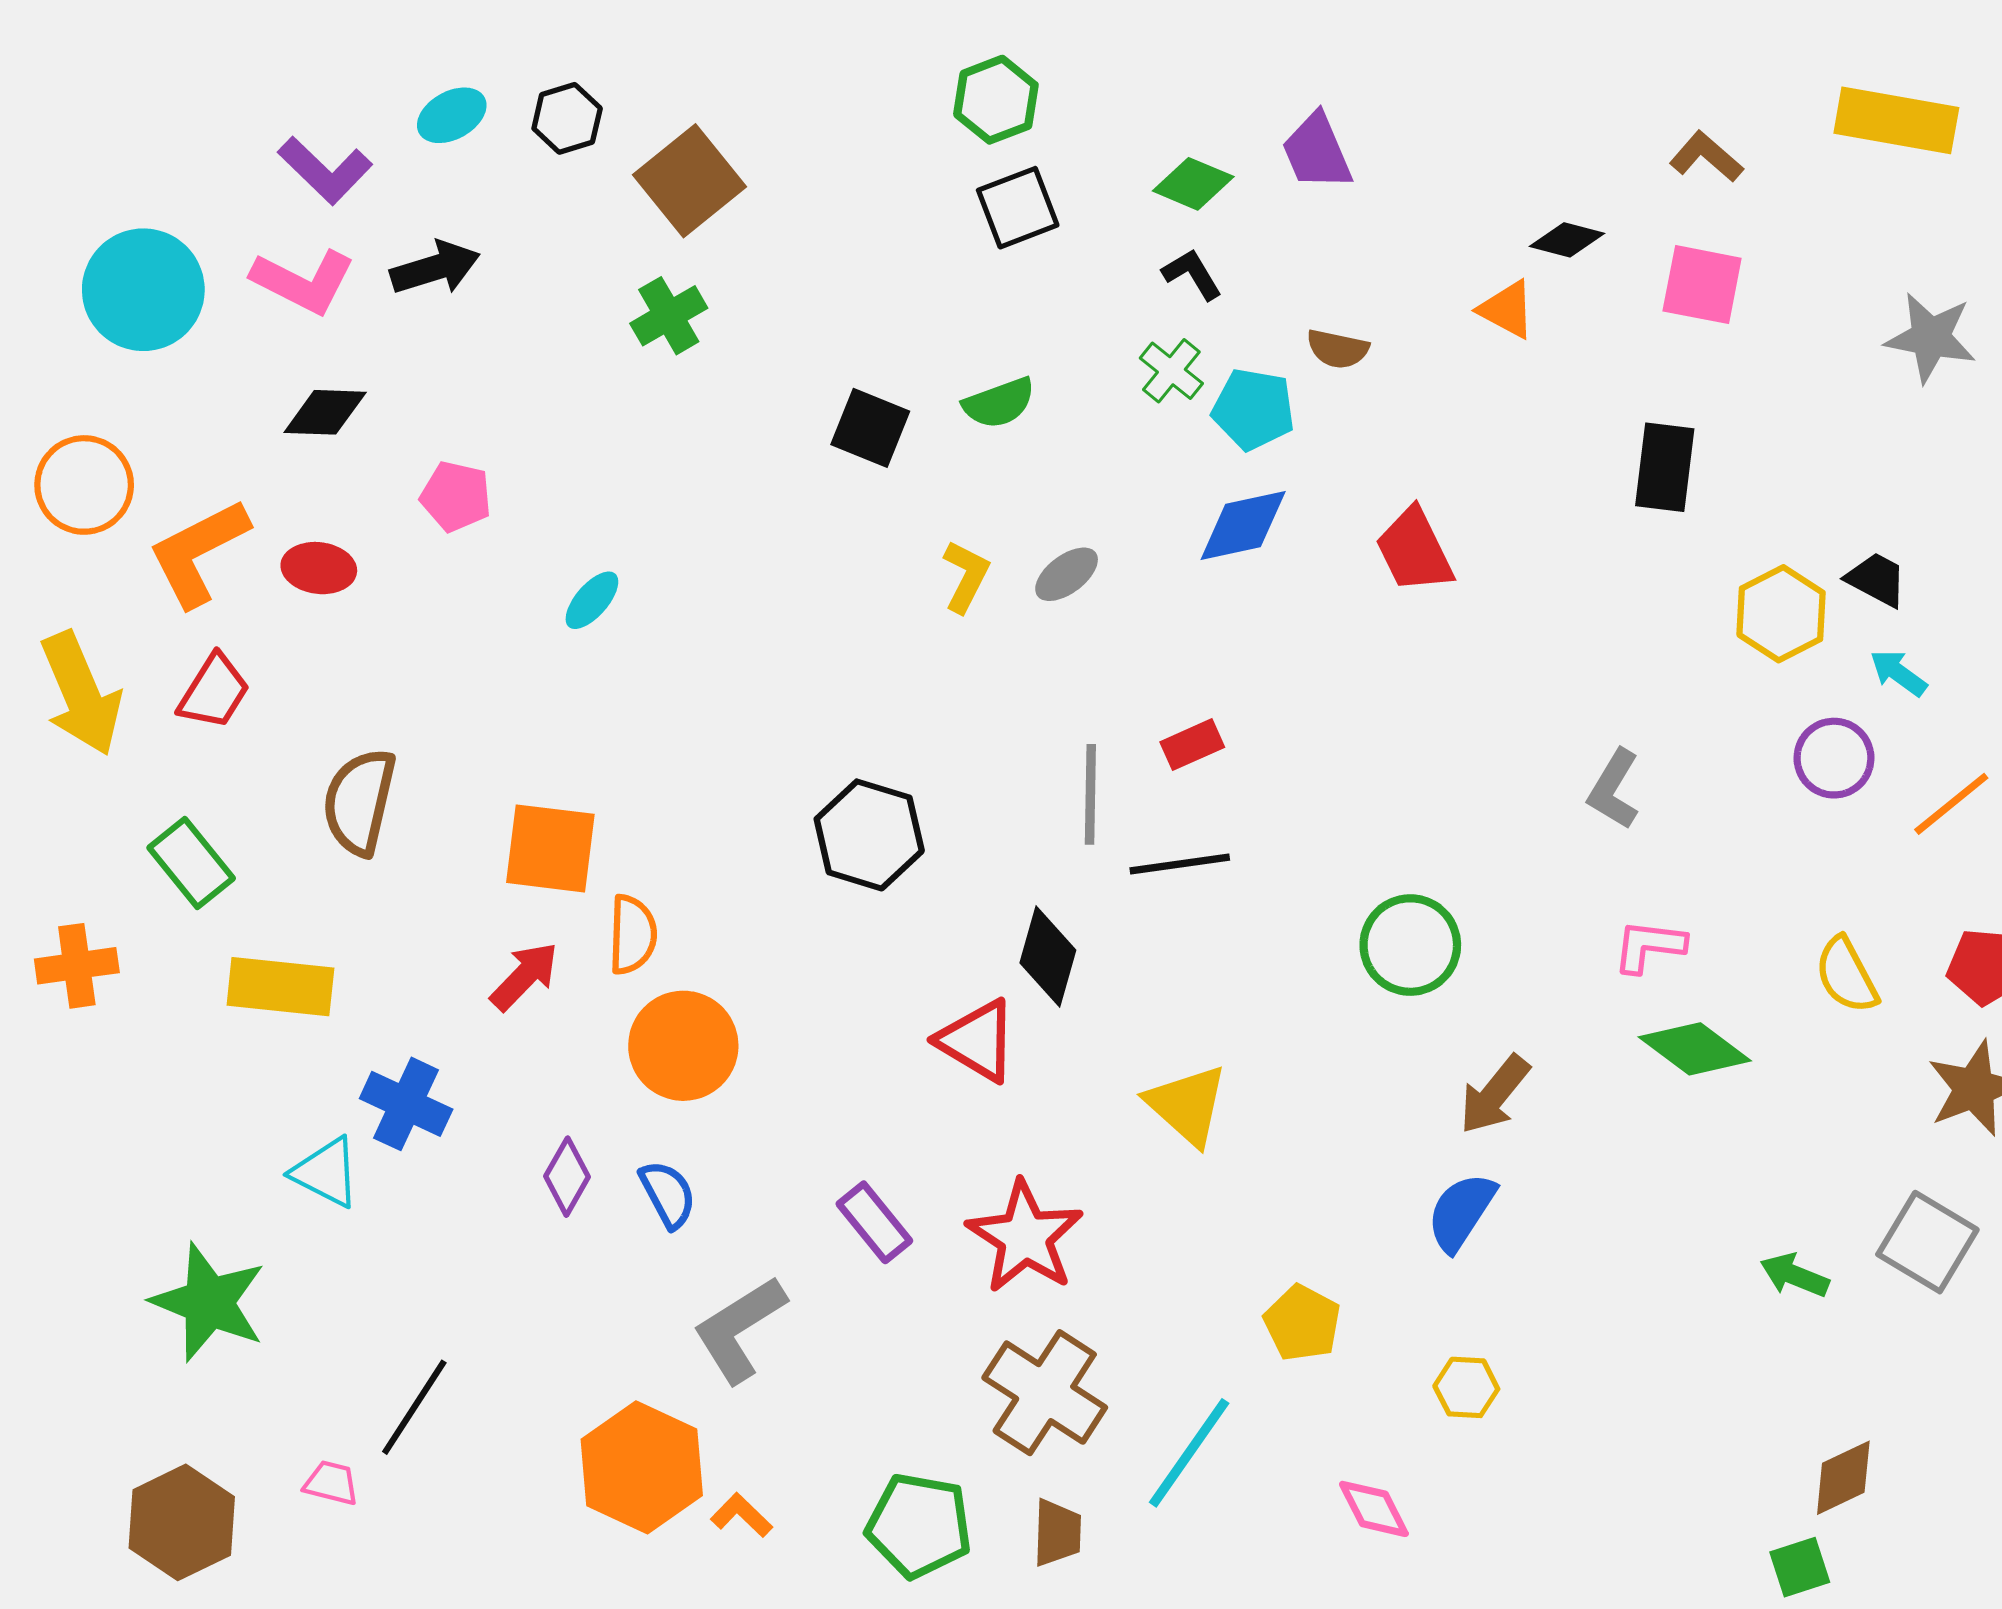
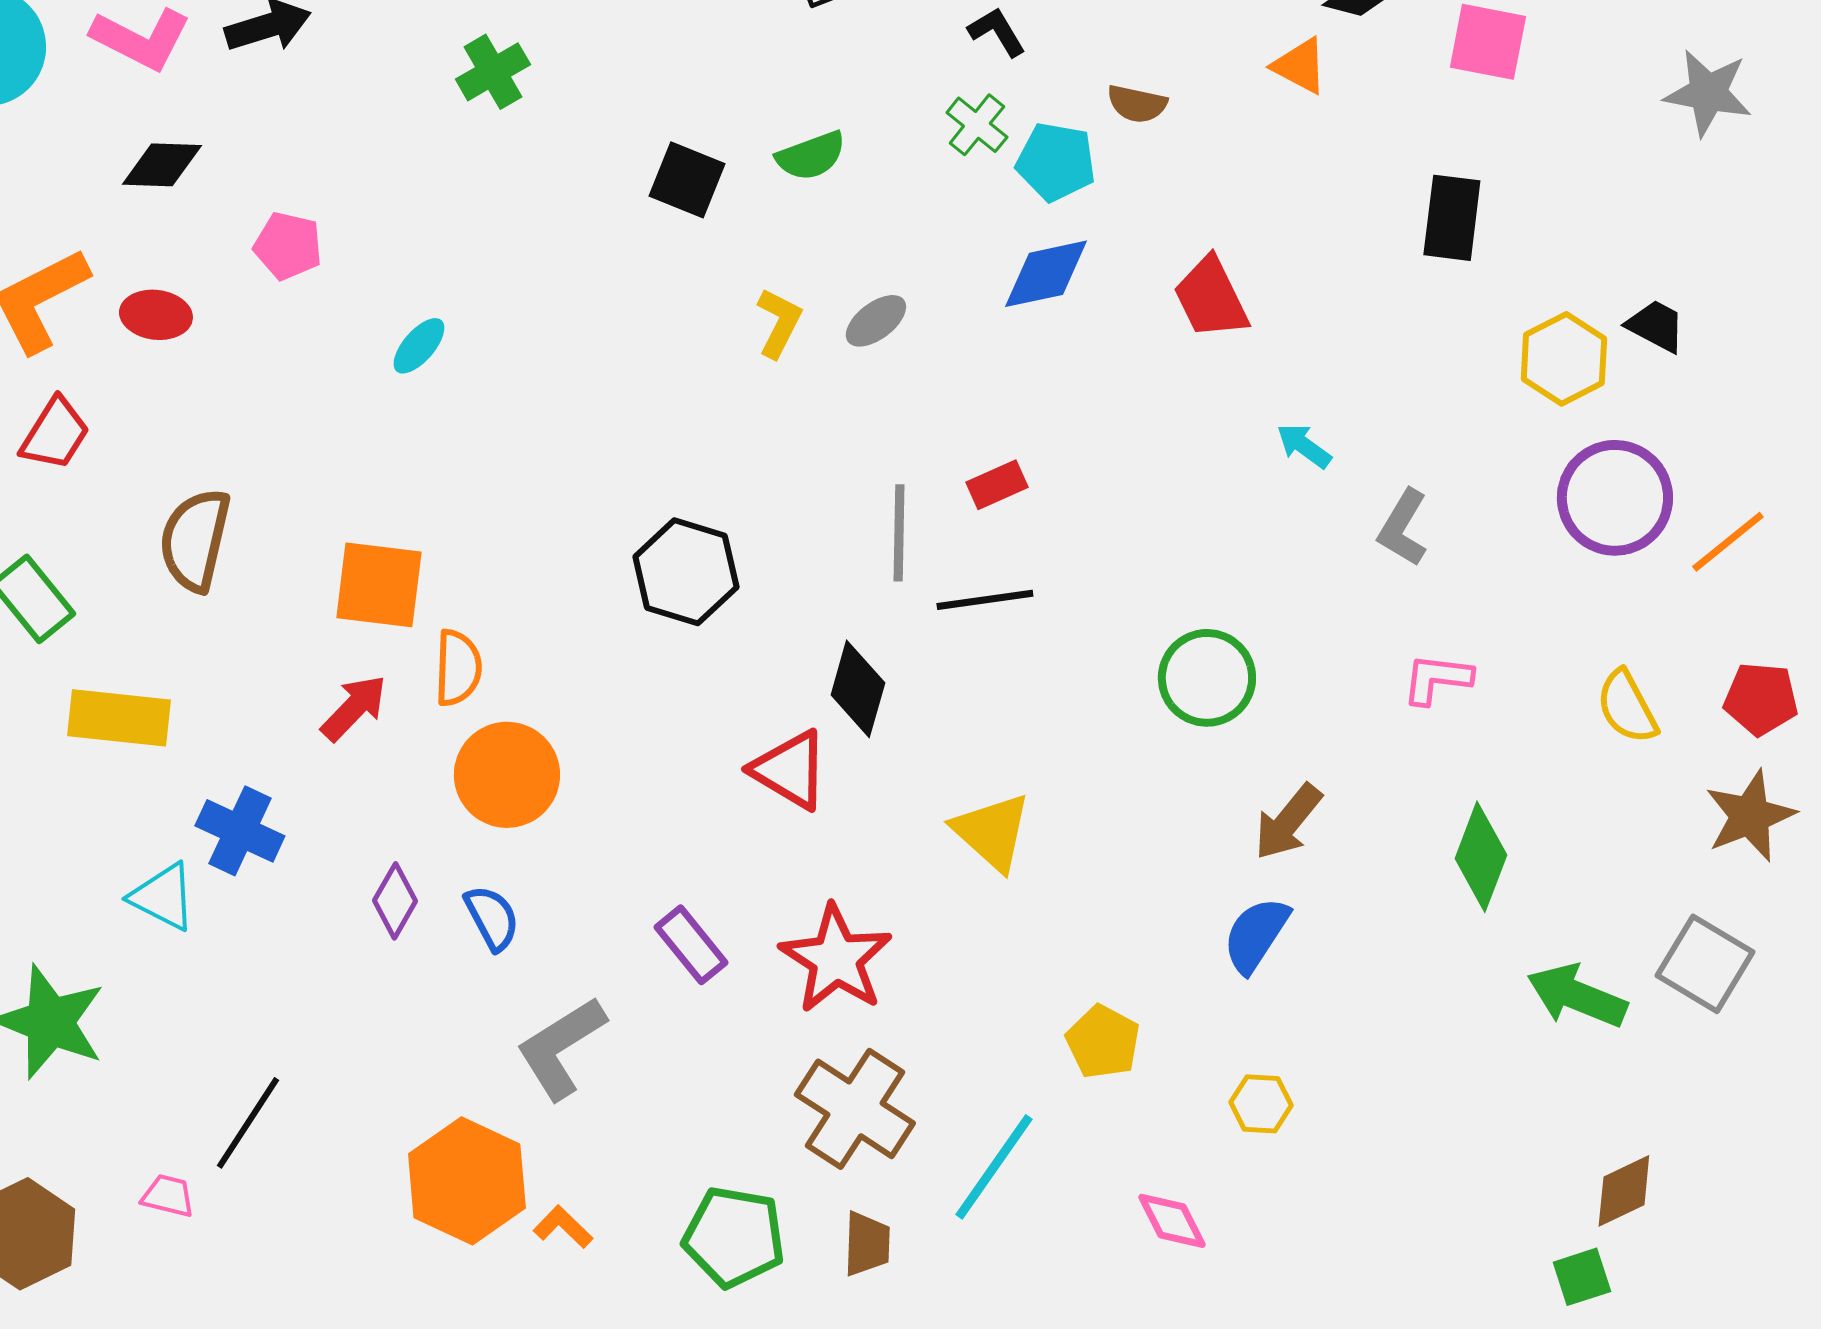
cyan arrow: (1898, 673) -> (1304, 446), moved
purple circle: (1834, 758) -> (1615, 498), size x1.5
green diamond: (1695, 1049) -> (1481, 857), moved, turned 74
green arrow: (1795, 1275) -> (1577, 996), size x1.5

